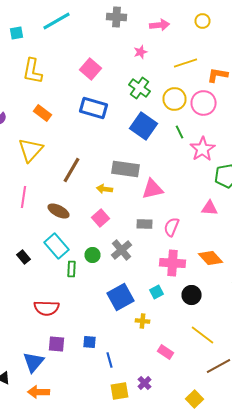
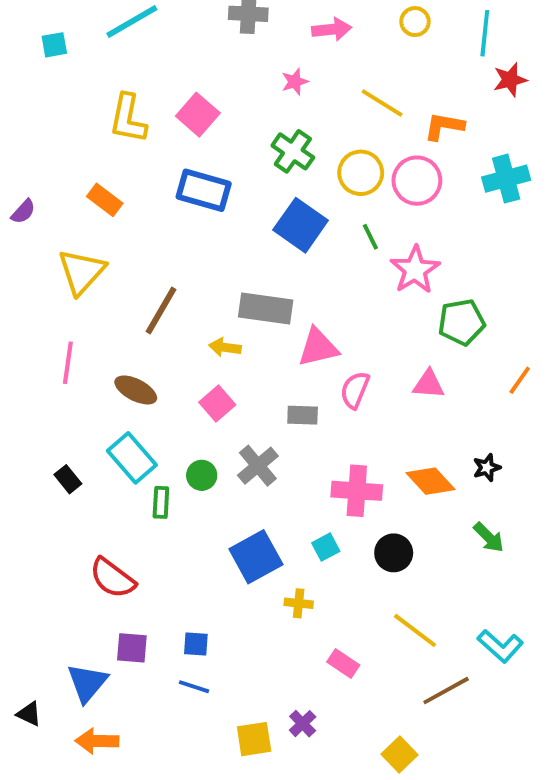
yellow line: (186, 63) -> (382, 103), turned 50
yellow L-shape: (32, 71) -> (128, 118), moved
pink semicircle: (172, 227) -> (355, 390), moved
red semicircle: (46, 308) -> (112, 578), turned 35
blue line: (110, 360) -> (194, 687), moved, turned -56

